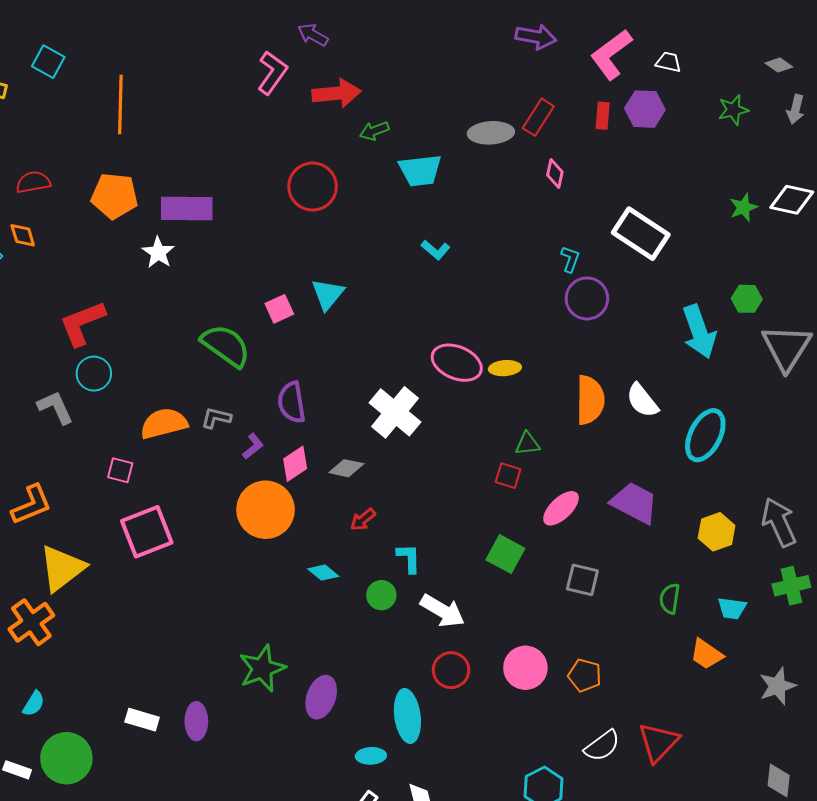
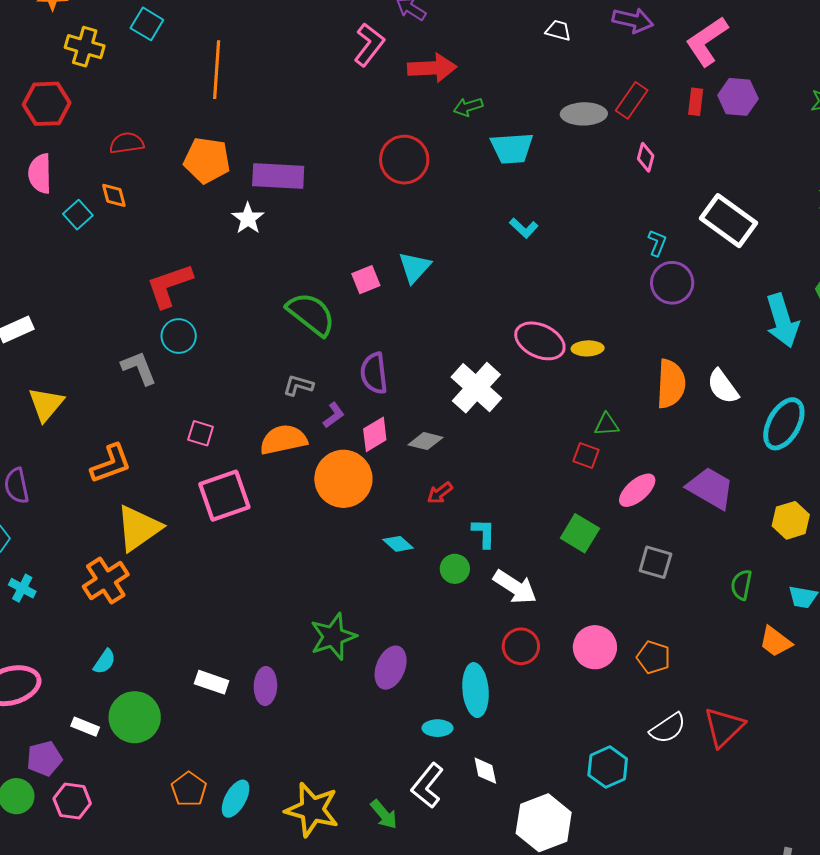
white trapezoid: (668, 62) -> (558, 30), moved
orange semicircle: (164, 423) -> (283, 440), moved

